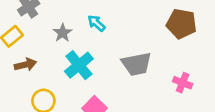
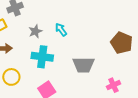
cyan cross: (79, 65) -> (42, 57), turned 35
pink cross: (183, 83) -> (113, 85), turned 32

